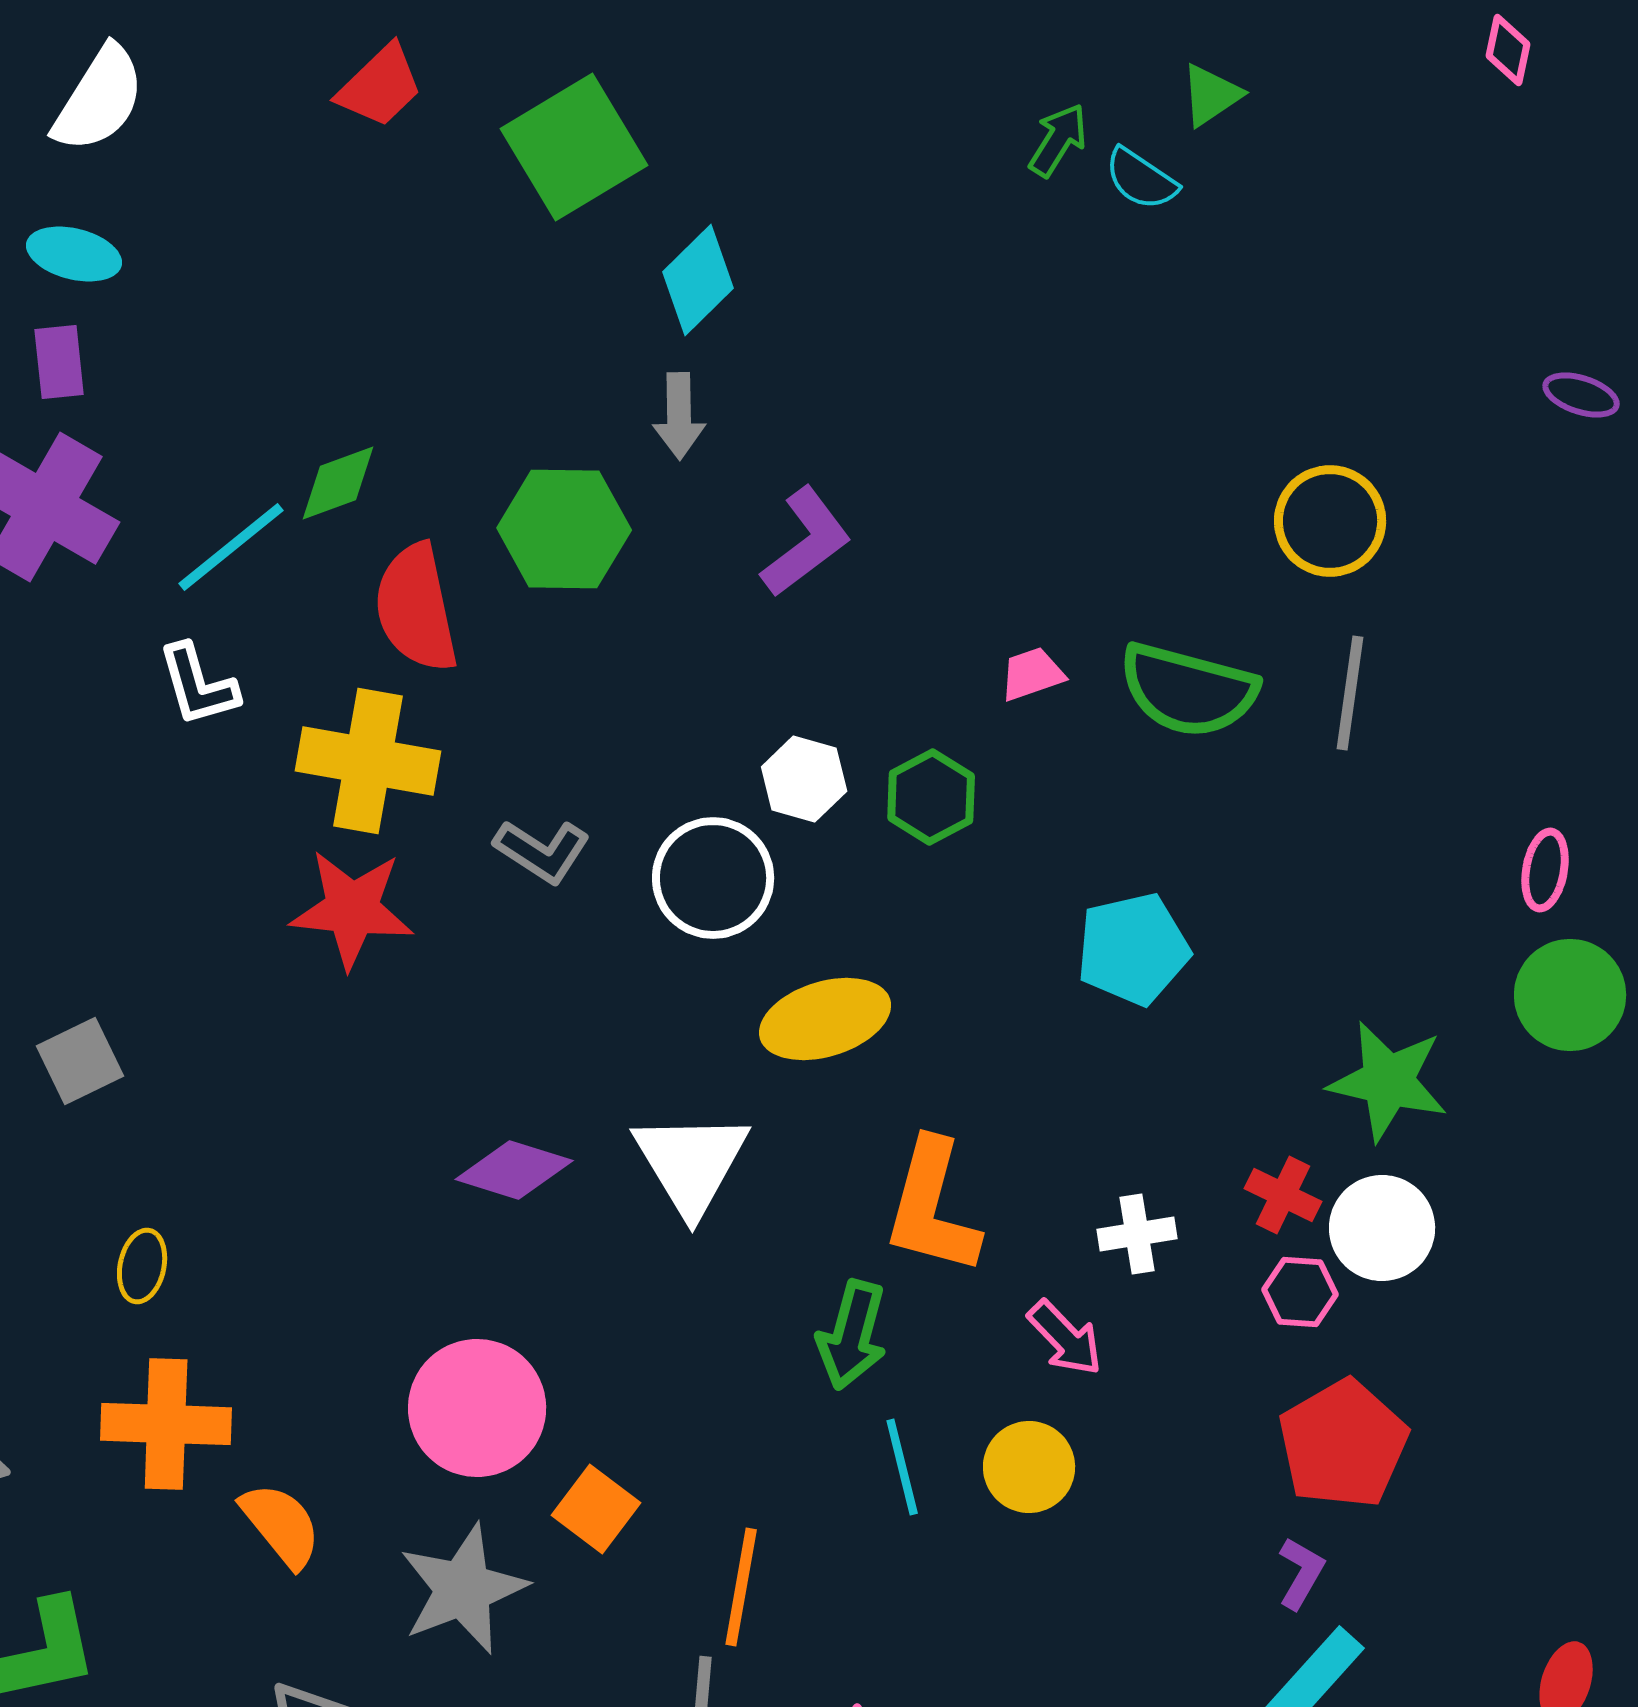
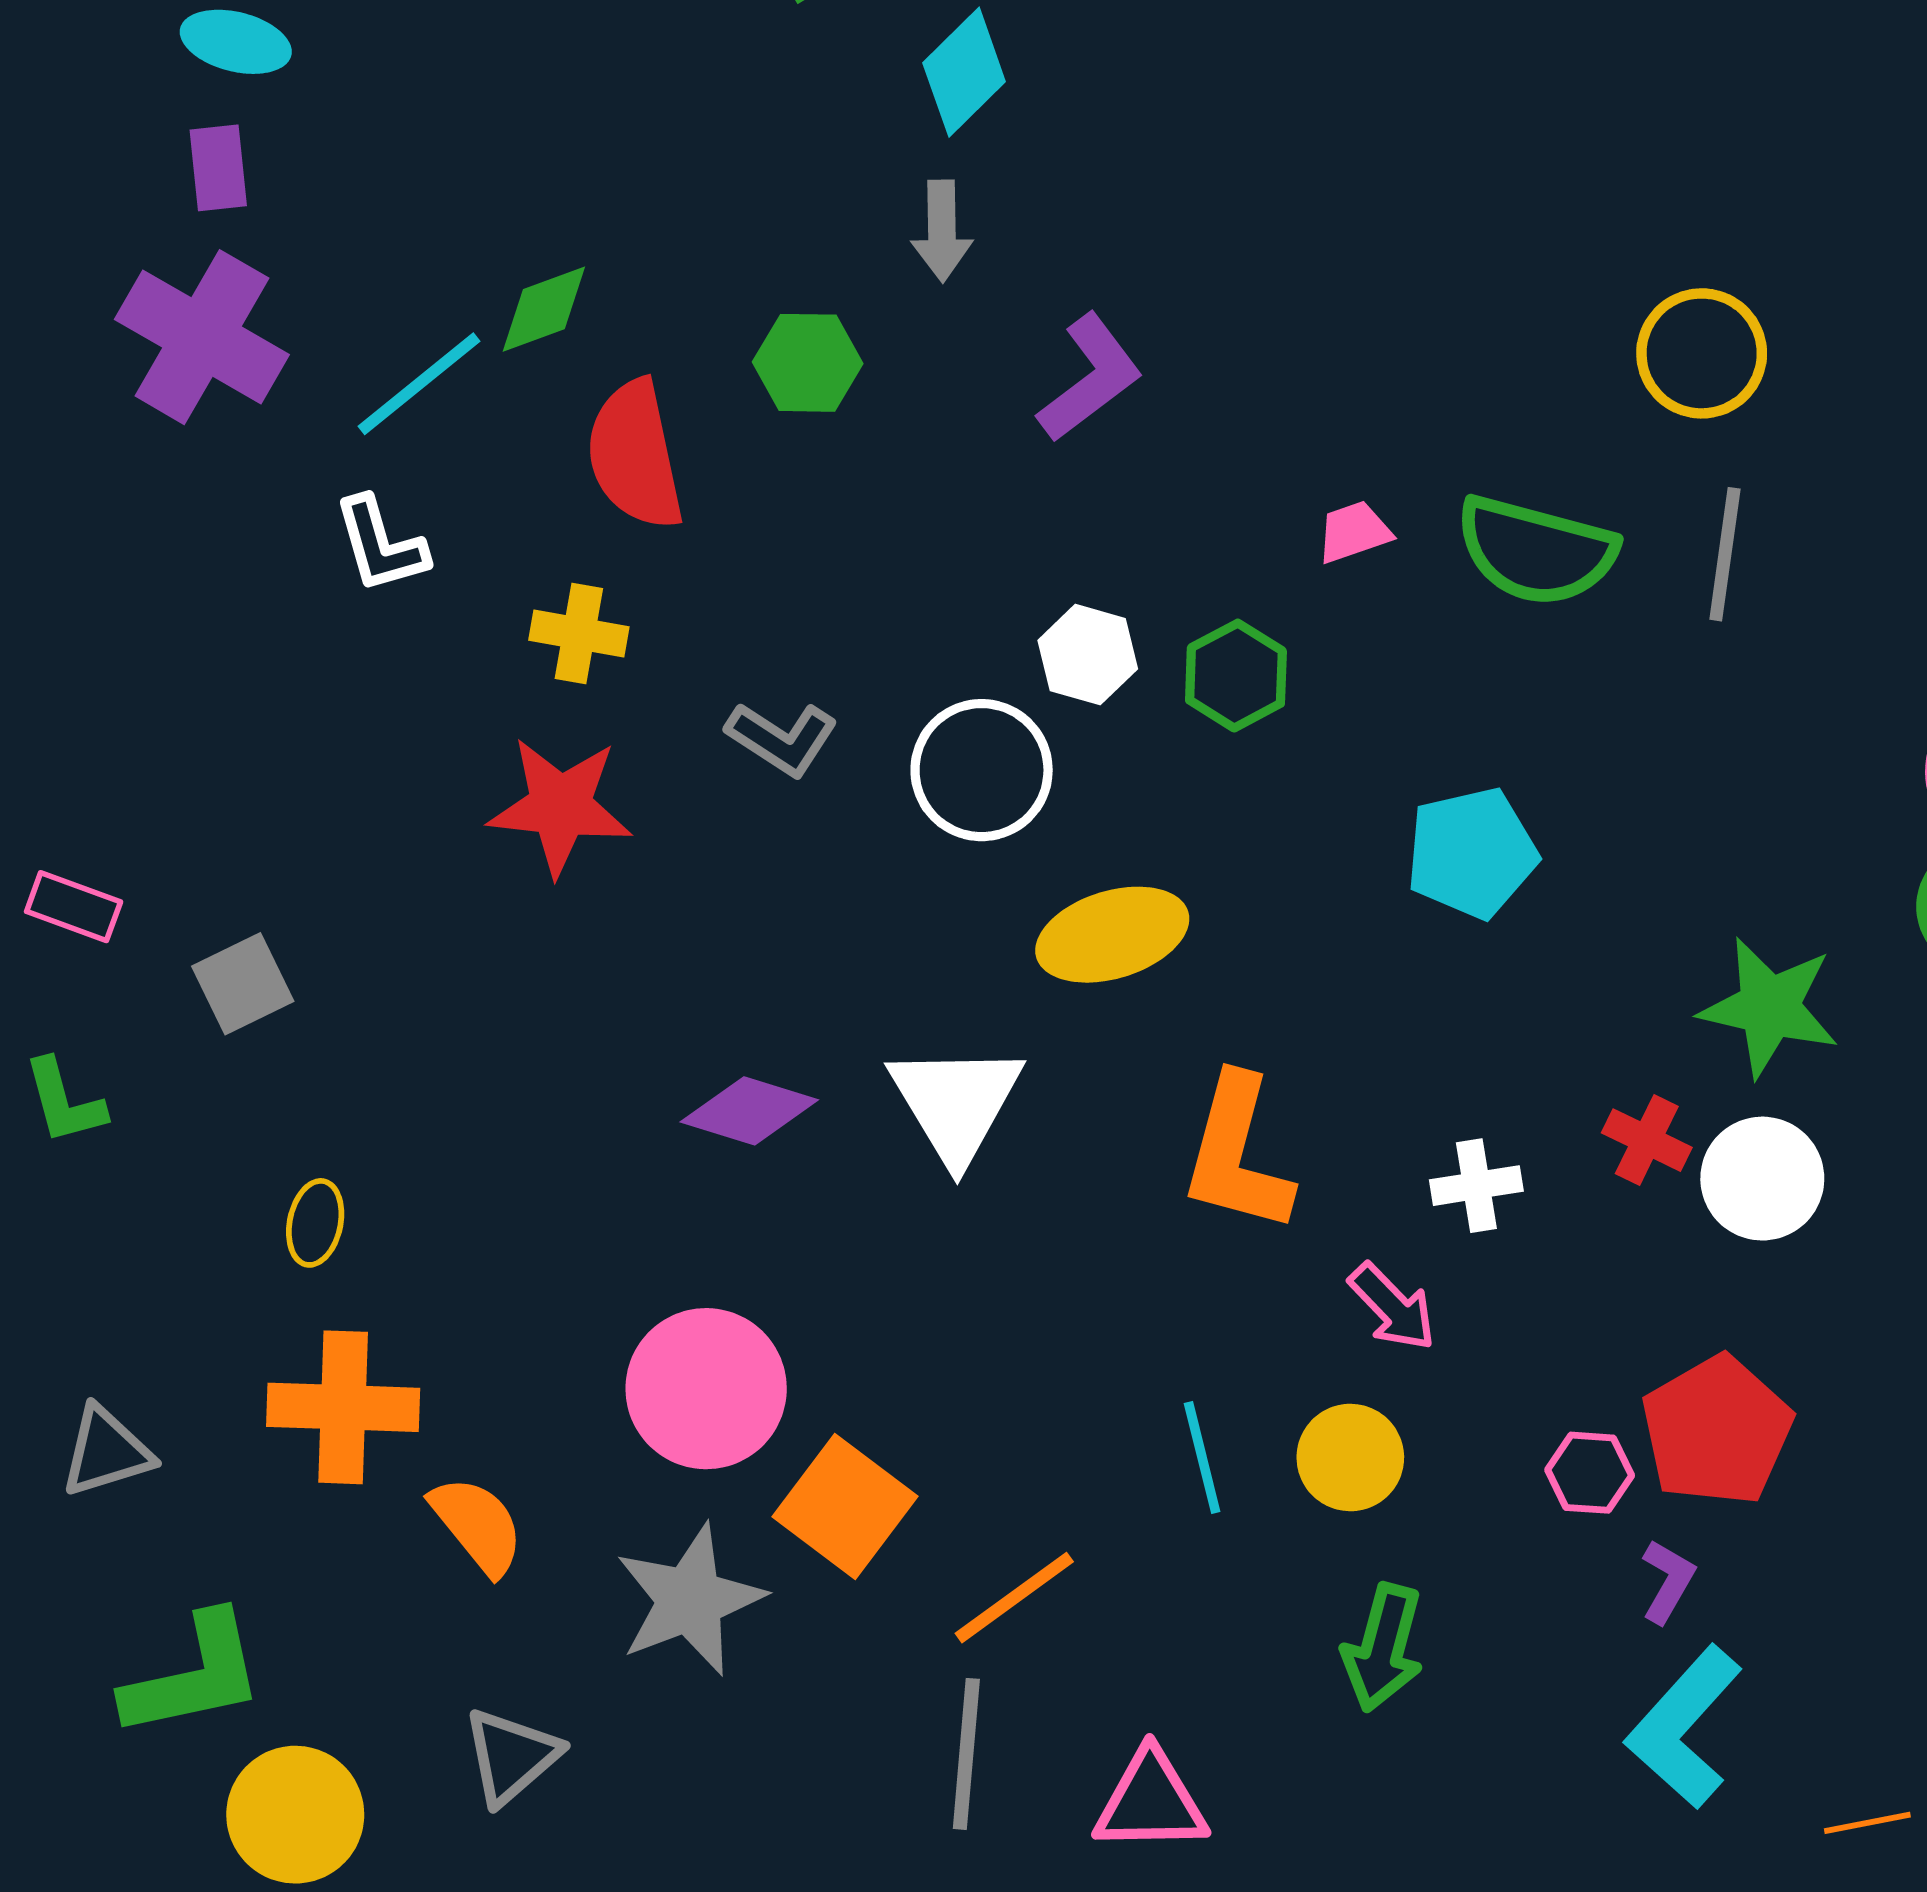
green hexagon: (564, 529) -> (808, 363), size x0.7
yellow cross: (368, 761) -> (579, 634), size x0.6
pink hexagon: (1300, 1292) -> (1590, 1473), moved
green arrow: (852, 1335) -> (1383, 1648), moved
orange square: (596, 1509) -> (845, 1507), size x1.4
orange line: (741, 1587) -> (1014, 1598), turned 44

